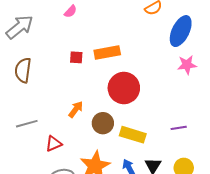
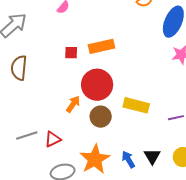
red circle: (124, 88) -> (97, 85), moved
gray line: (27, 124) -> (27, 136), moved
yellow rectangle: (133, 135) -> (136, 105), moved

